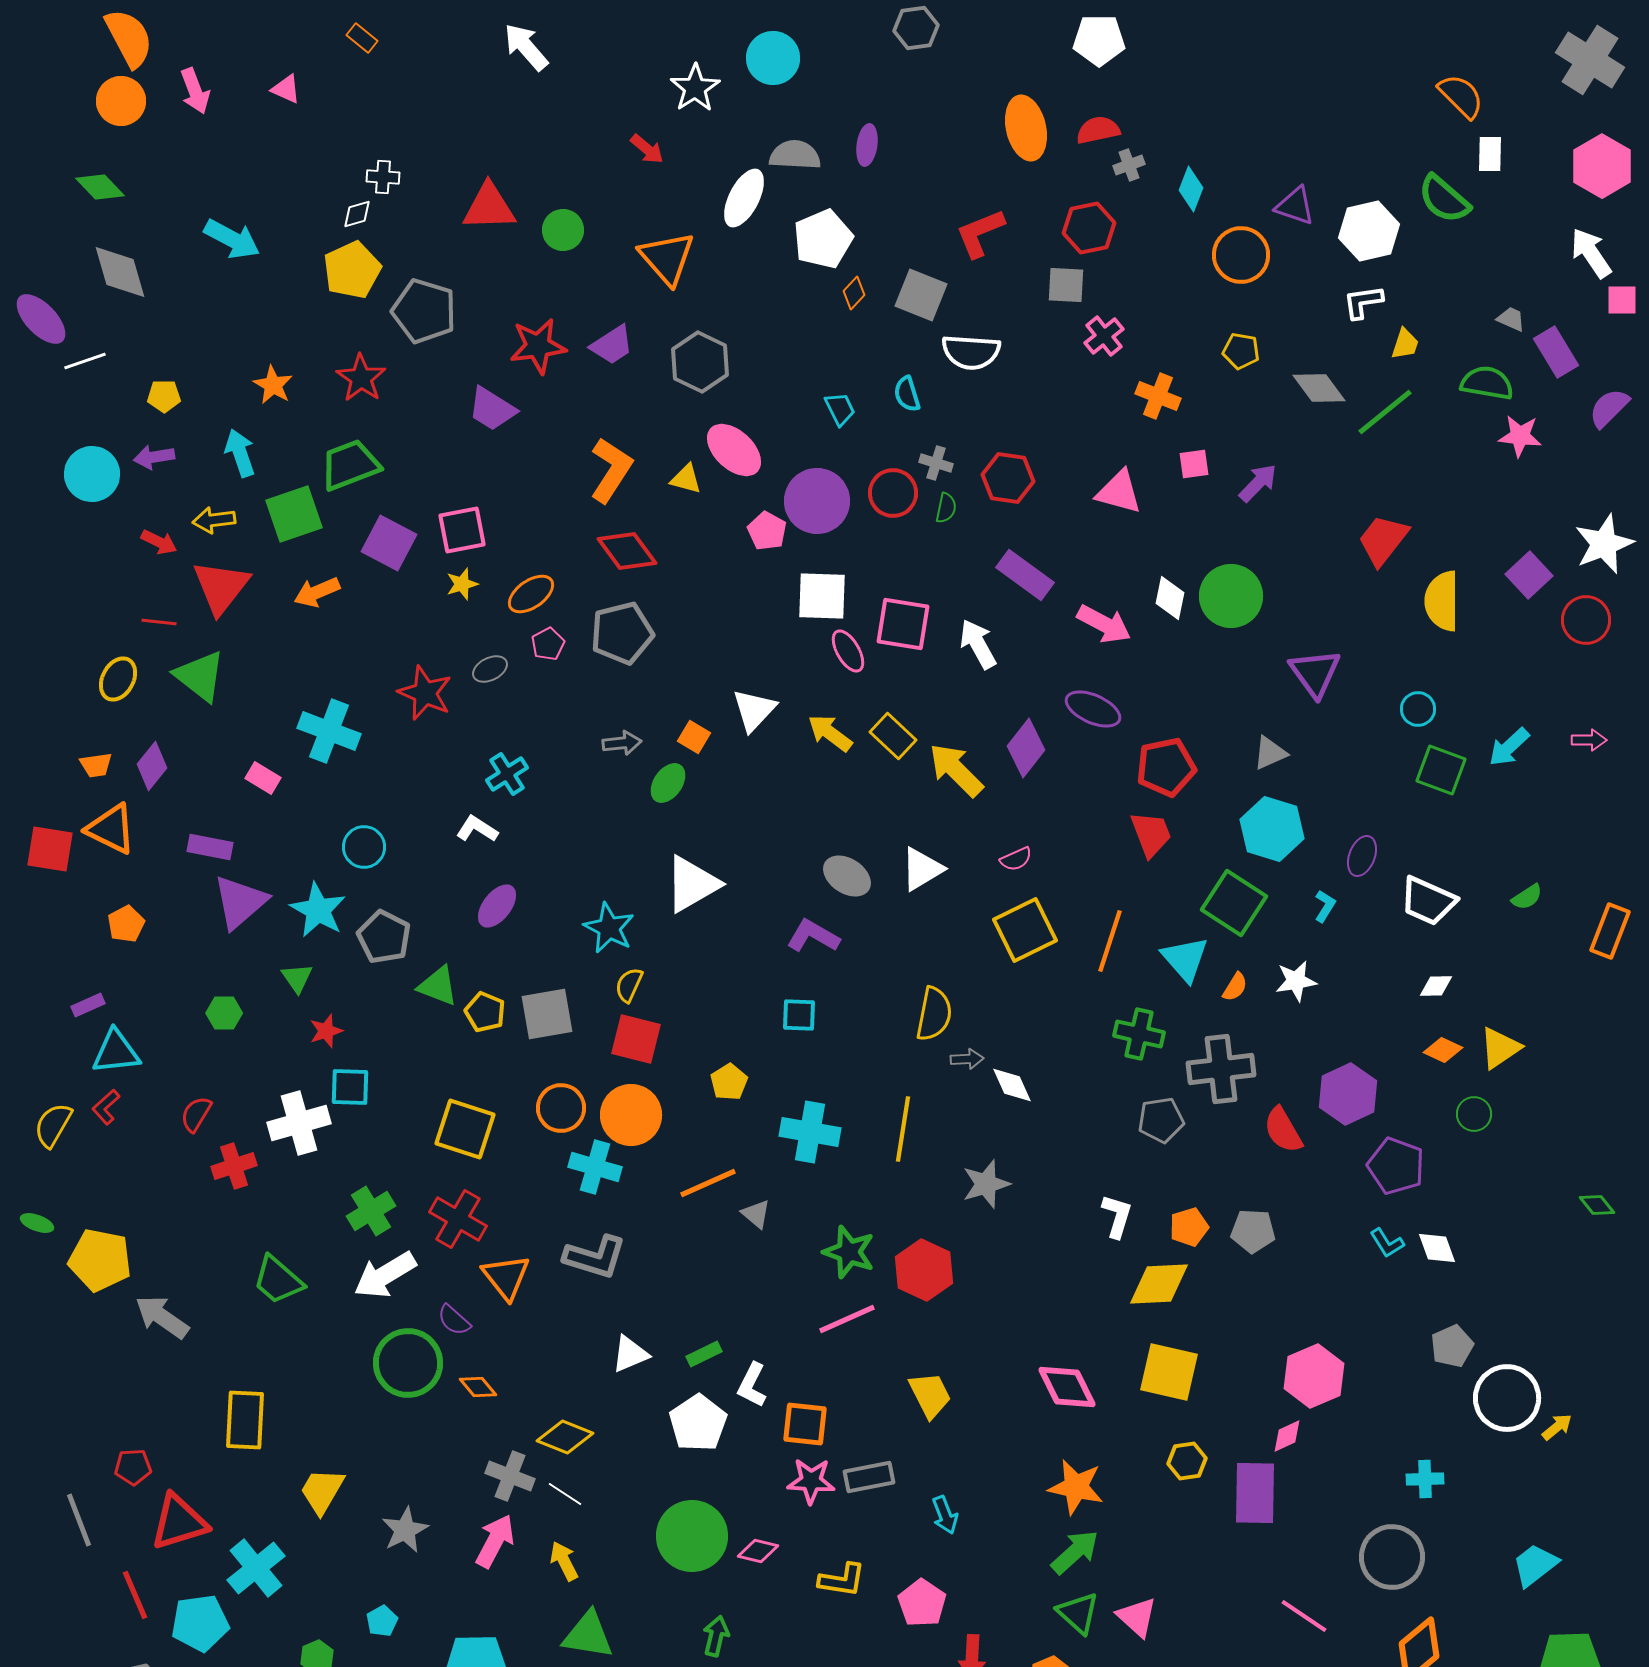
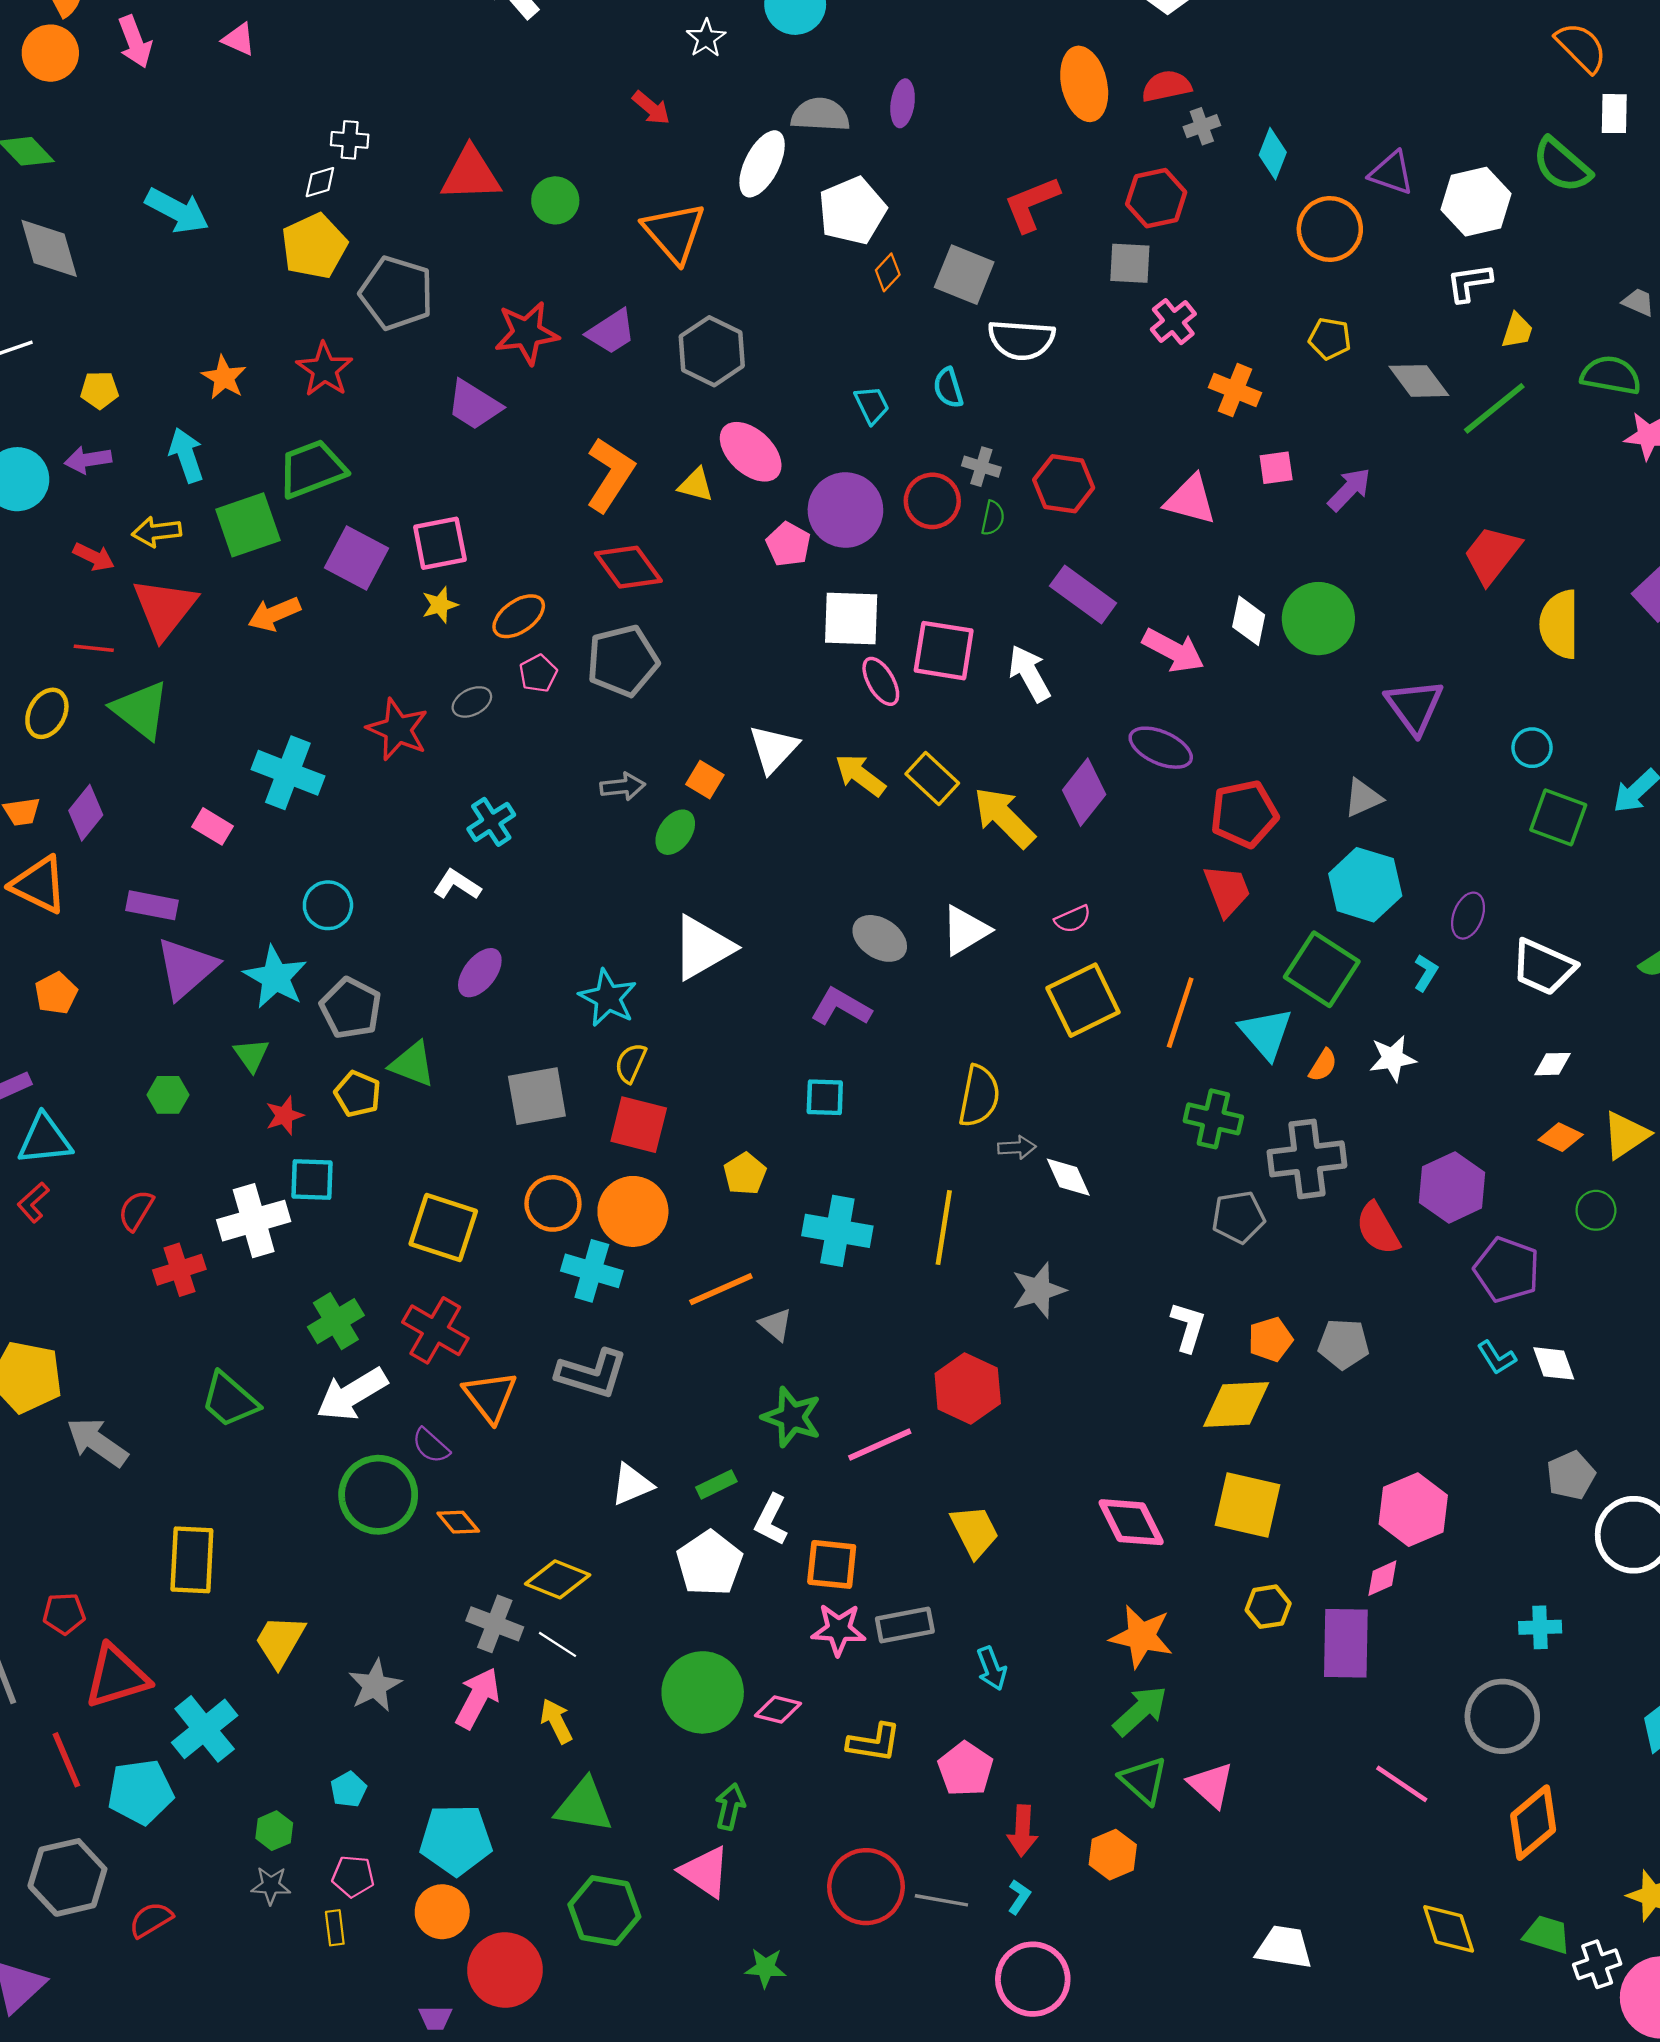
white star: (695, 88) -> (706, 38), size x0.7
yellow pentagon: (485, 1012) -> (358, 1094), moved
green star: (849, 1252) -> (792, 1417), moved

